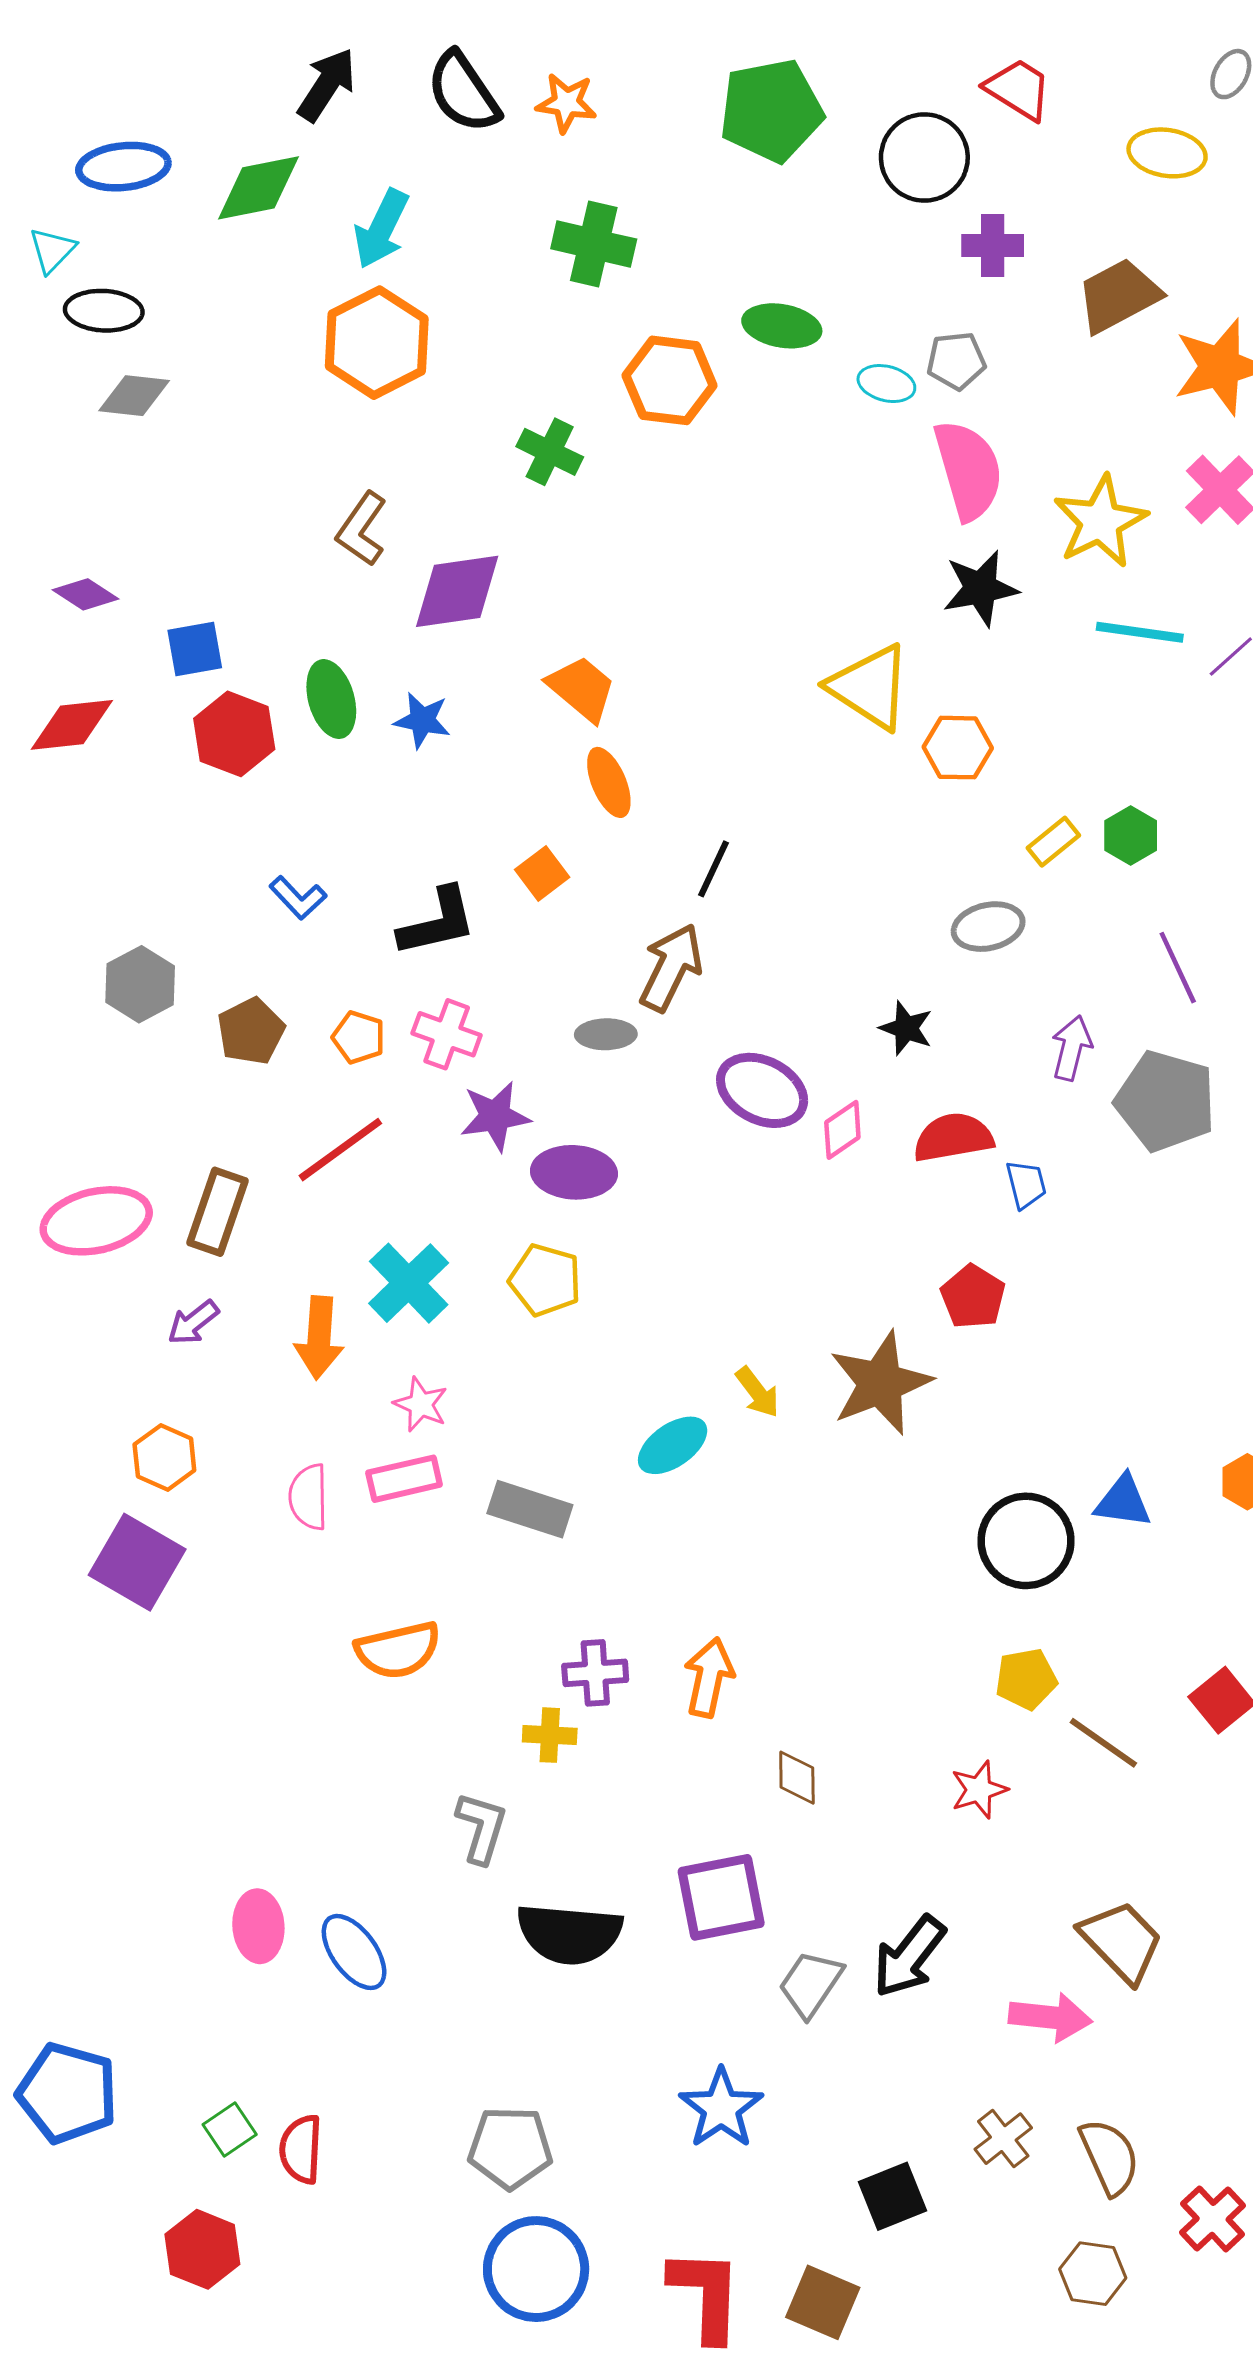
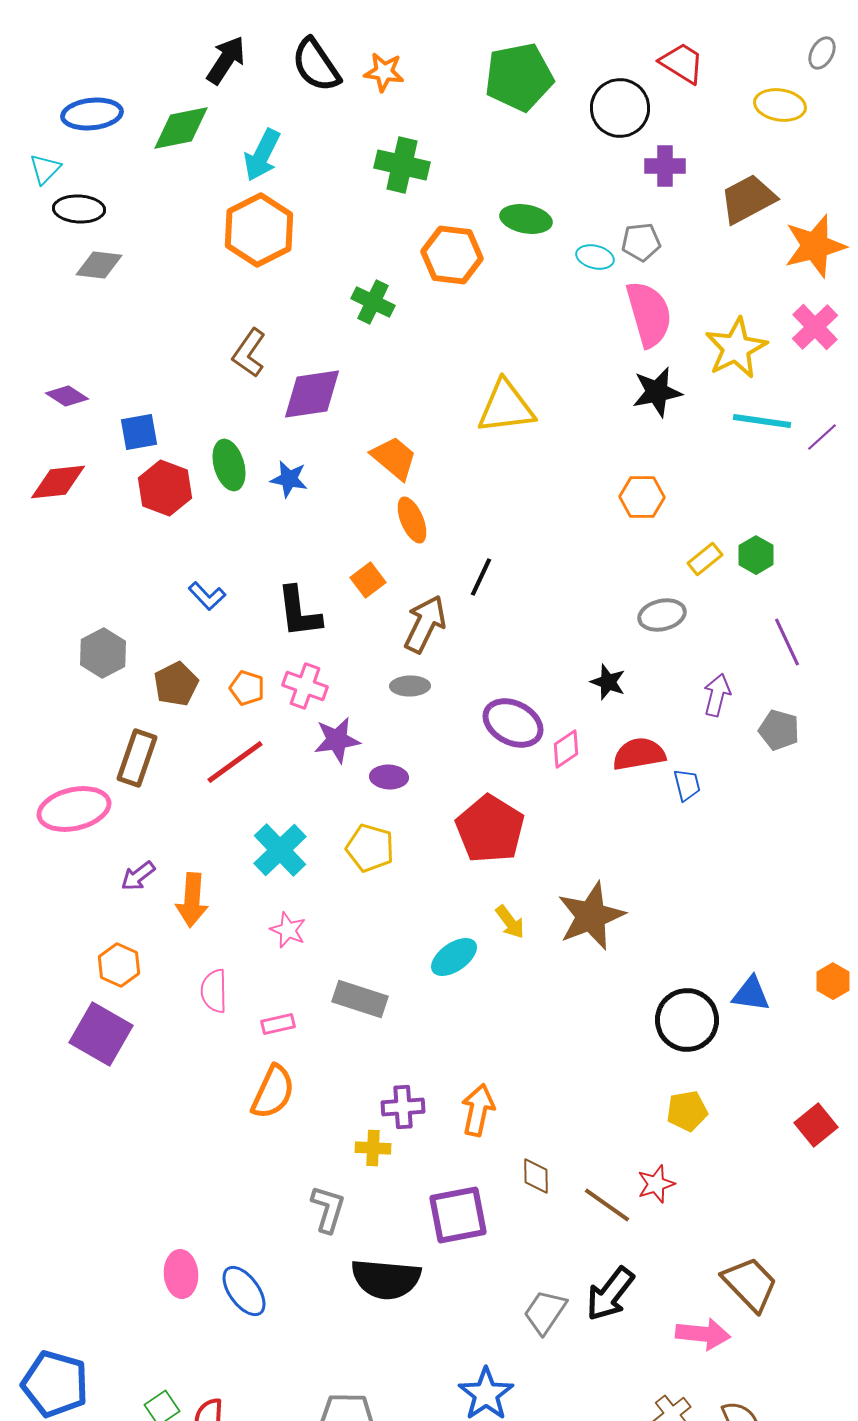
yellow triangle: (870, 687) -> (506, 407), moved, turned -40
black L-shape: (437, 922) -> (299, 612), turned 96
brown arrow: (671, 968) -> (425, 624), moved
gray pentagon: (1166, 1101) -> (779, 730), size x0.6
purple ellipse: (574, 1172) -> (389, 777), size x0.7
brown rectangle: (217, 1212) -> (137, 758), moved
red pentagon: (973, 1297) -> (490, 829), moved, size x1.6
orange arrow: (319, 1338) -> (192, 900), moved
pink rectangle: (404, 1479) -> (278, 1024), moved, size x0.7
orange semicircle: (398, 1650) -> (273, 1092), turned -52
brown line: (1103, 1743) -> (607, 1205), moved
purple square: (721, 1897) -> (458, 1215), moved

